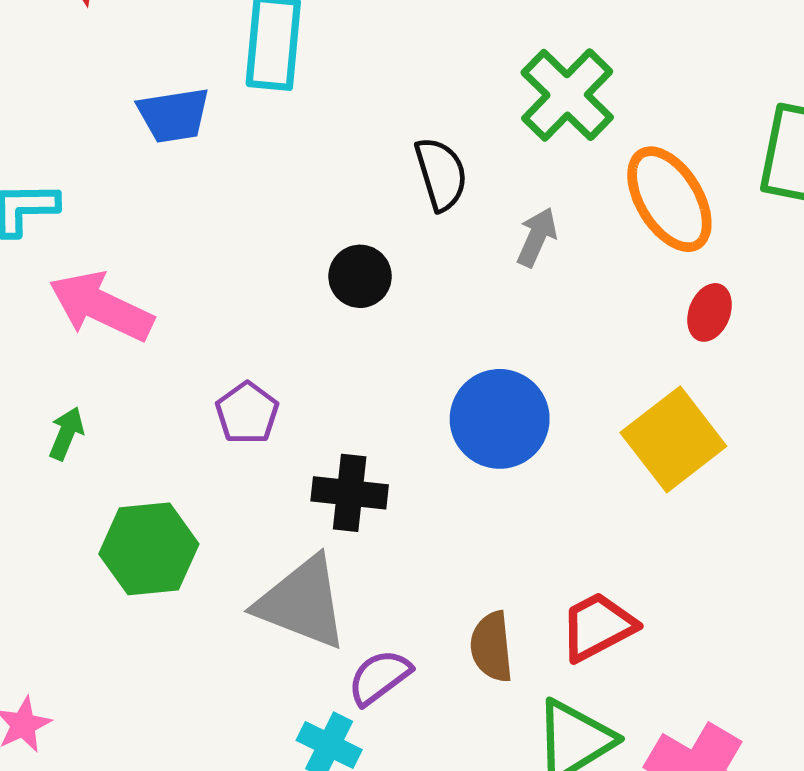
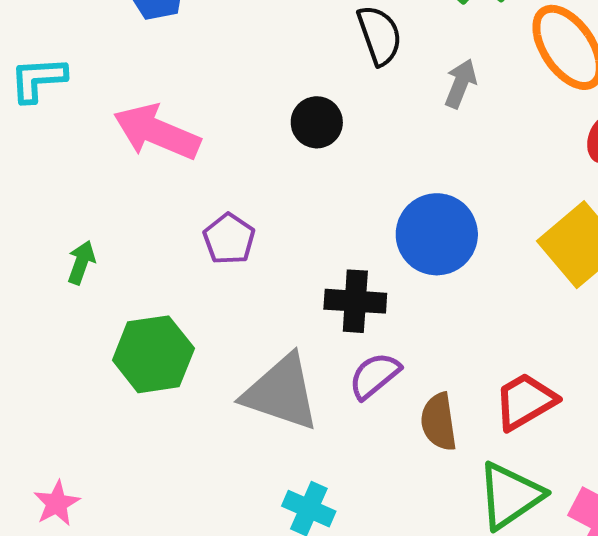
pink arrow: (101, 306) -> (157, 132), moved
black cross: (350, 493) -> (355, 301), moved
purple semicircle: (379, 677) -> (375, 376), moved

